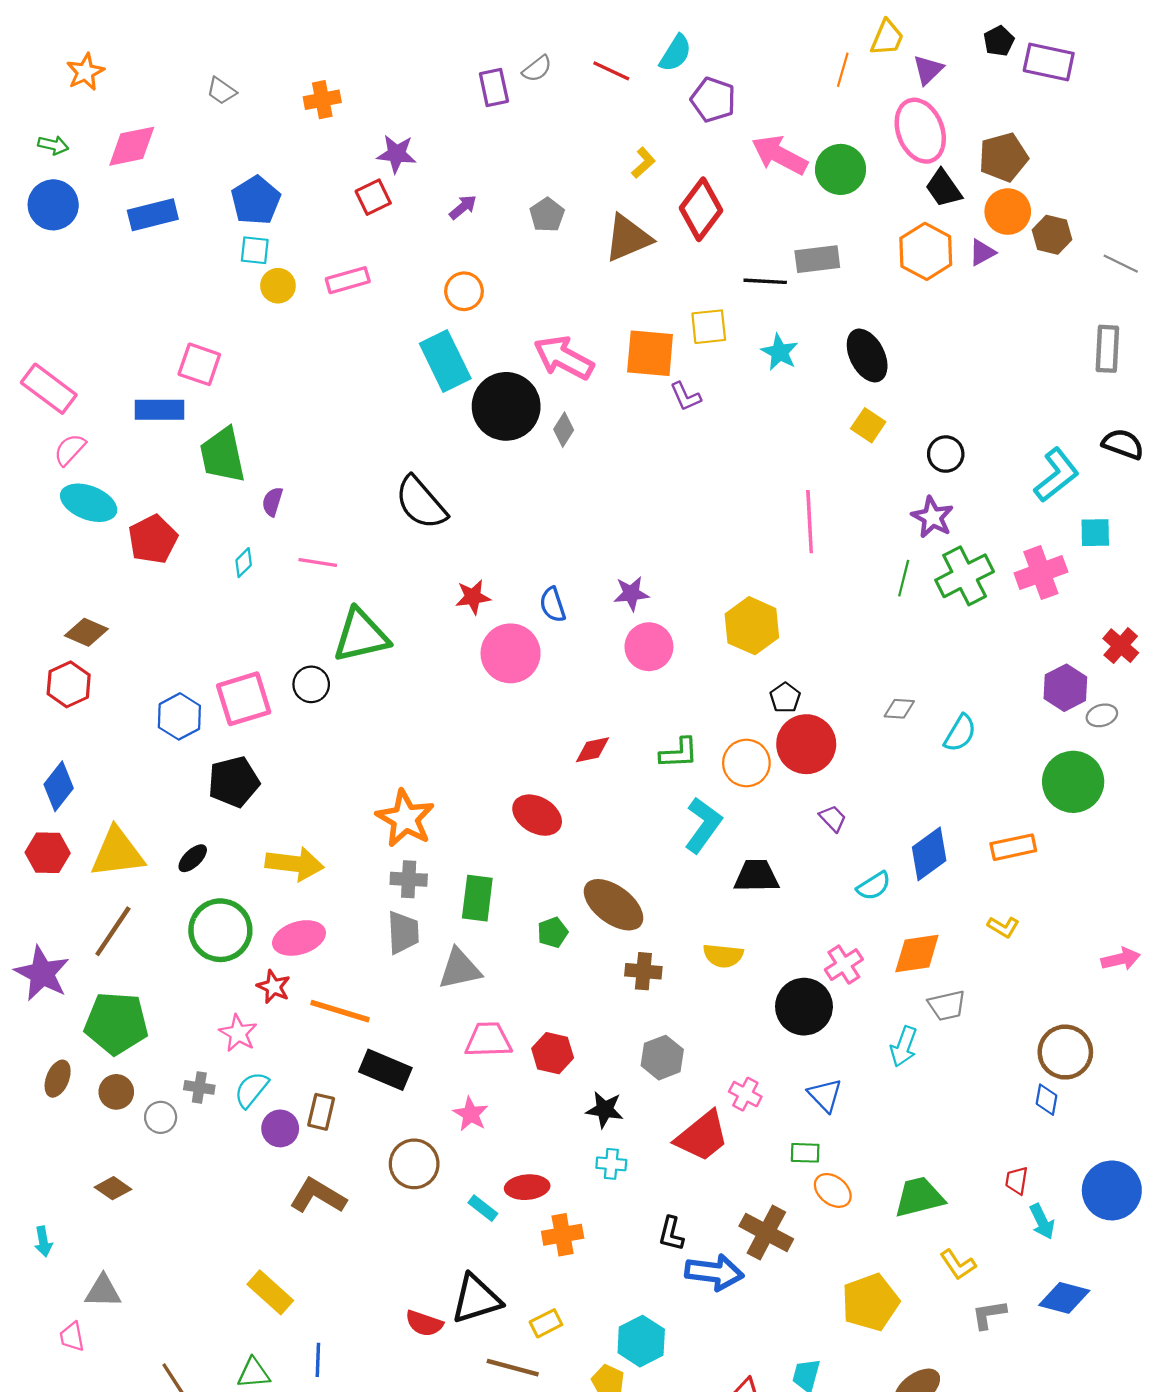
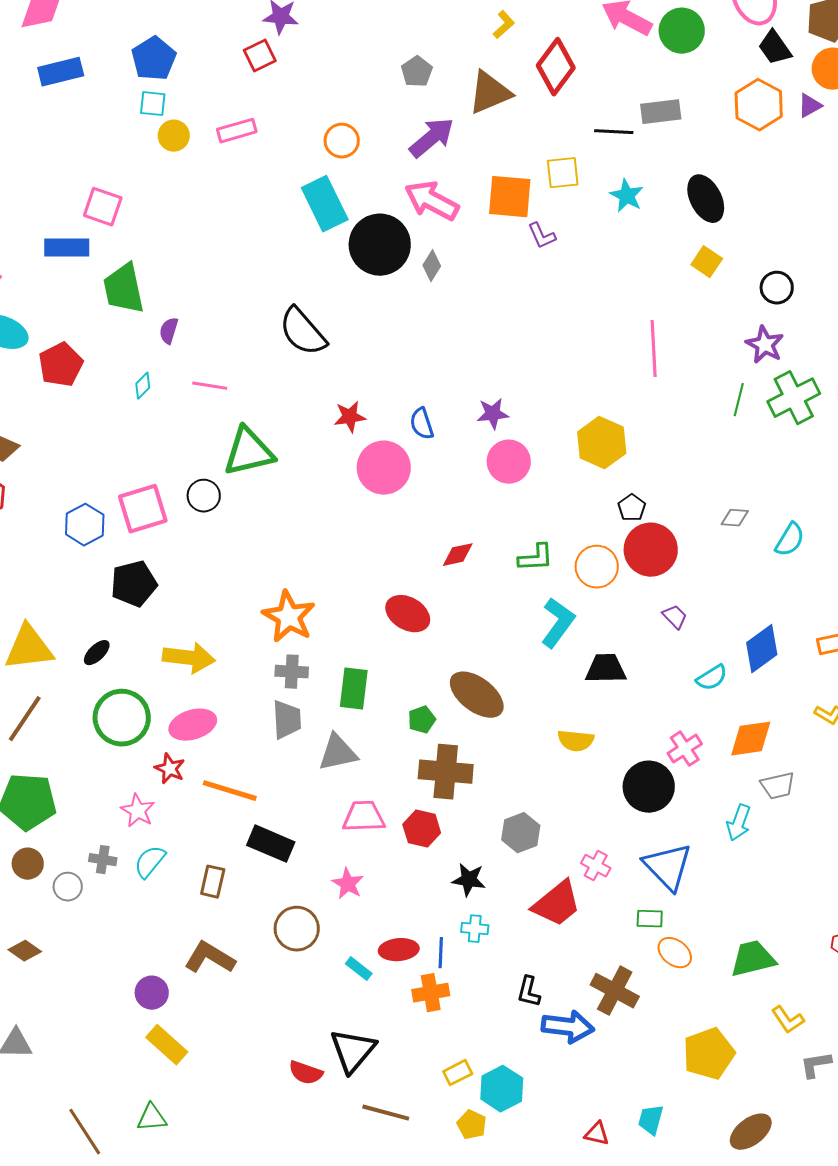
purple arrow: (463, 207) -> (432, 138), moved, size x1.8
brown cross: (643, 971) -> (446, 772), moved, size x1.6
blue triangle: (825, 1095) -> (668, 867), size x1.6
purple circle: (280, 1128) -> (152, 993), moved
black triangle: (476, 1299) -> (353, 1051), turned -33
yellow rectangle: (546, 1323) -> (458, 1073), moved
blue line: (318, 1360) -> (441, 953), moved

